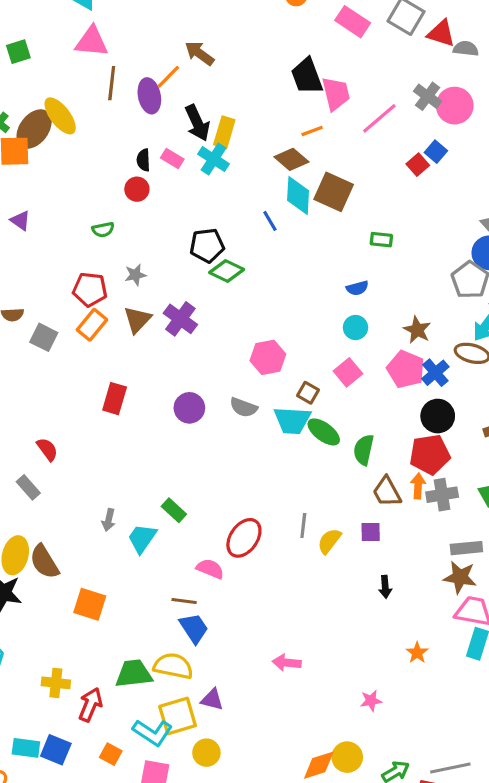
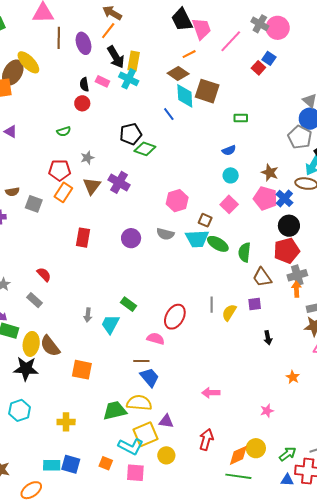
orange line: (168, 77) -> (108, 31), moved
orange arrow: (418, 486) -> (297, 289), moved
red arrow: (90, 705) -> (206, 440), moved

